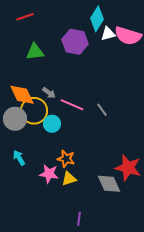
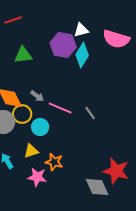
cyan diamond: (97, 19) -> (82, 55), moved
white triangle: (108, 34) -> (81, 30), moved
yellow circle: (34, 111) -> (22, 114), size x0.7
yellow triangle: (69, 179) -> (31, 151), moved

